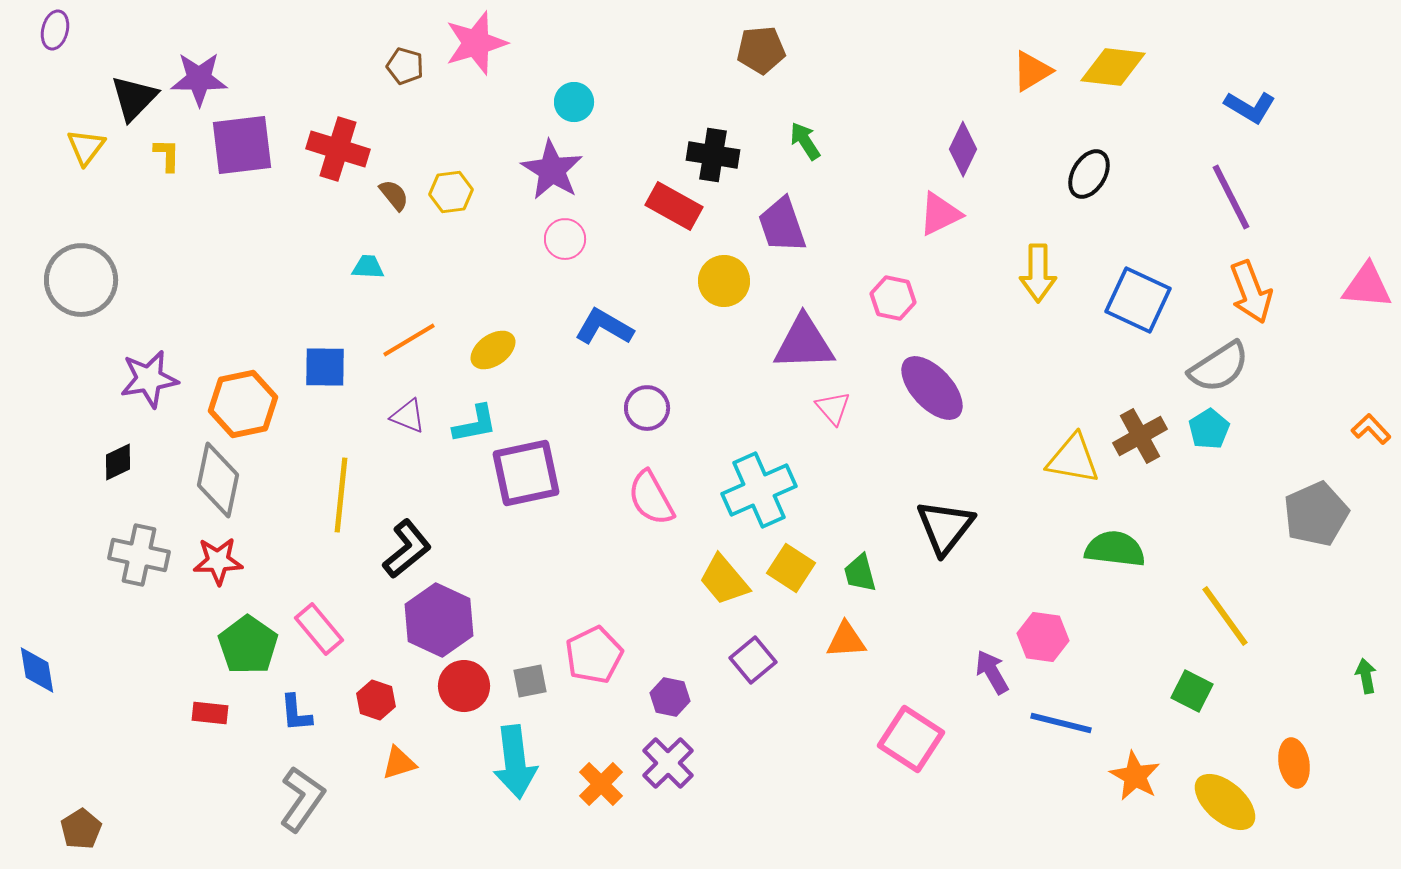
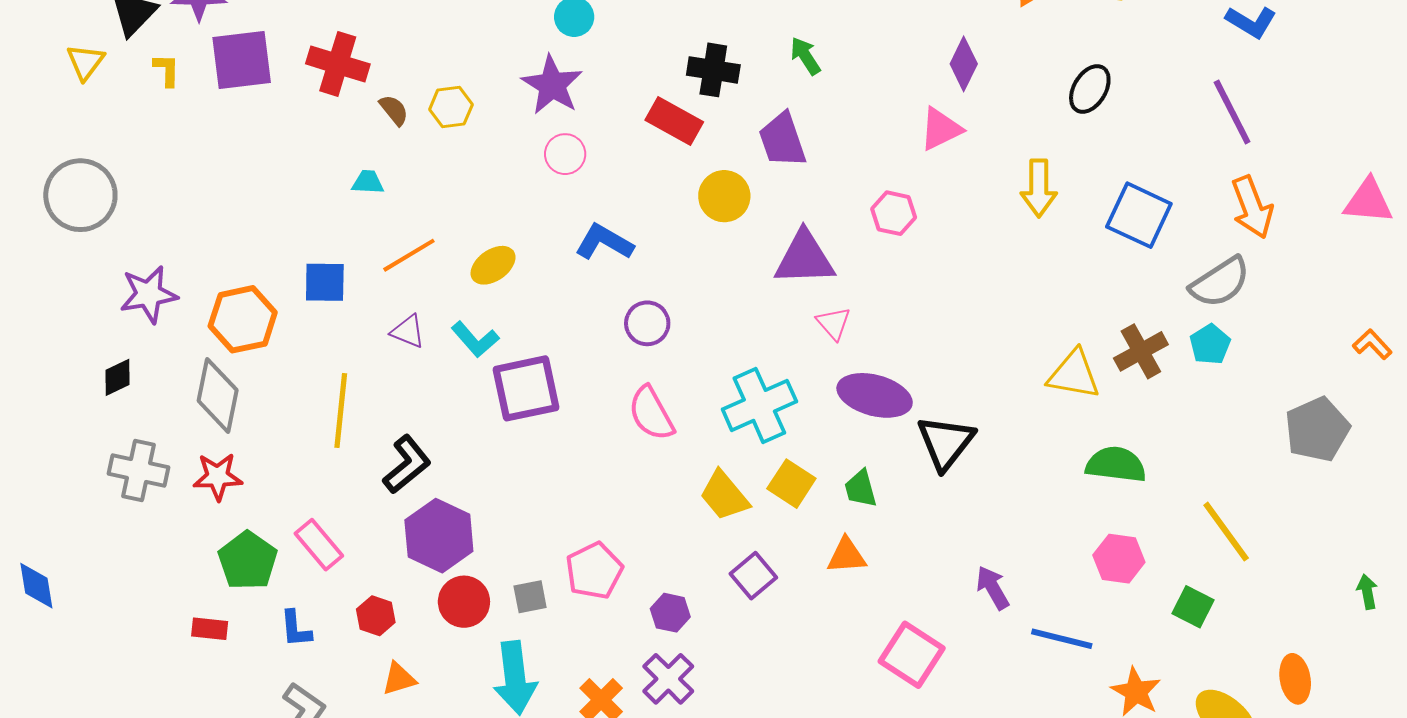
purple ellipse: (932, 388) -> (875, 395), moved, turned -32
cyan L-shape: (475, 424) -> (475, 339), turned 60
pink hexagon: (1043, 637) -> (1119, 559), moved

